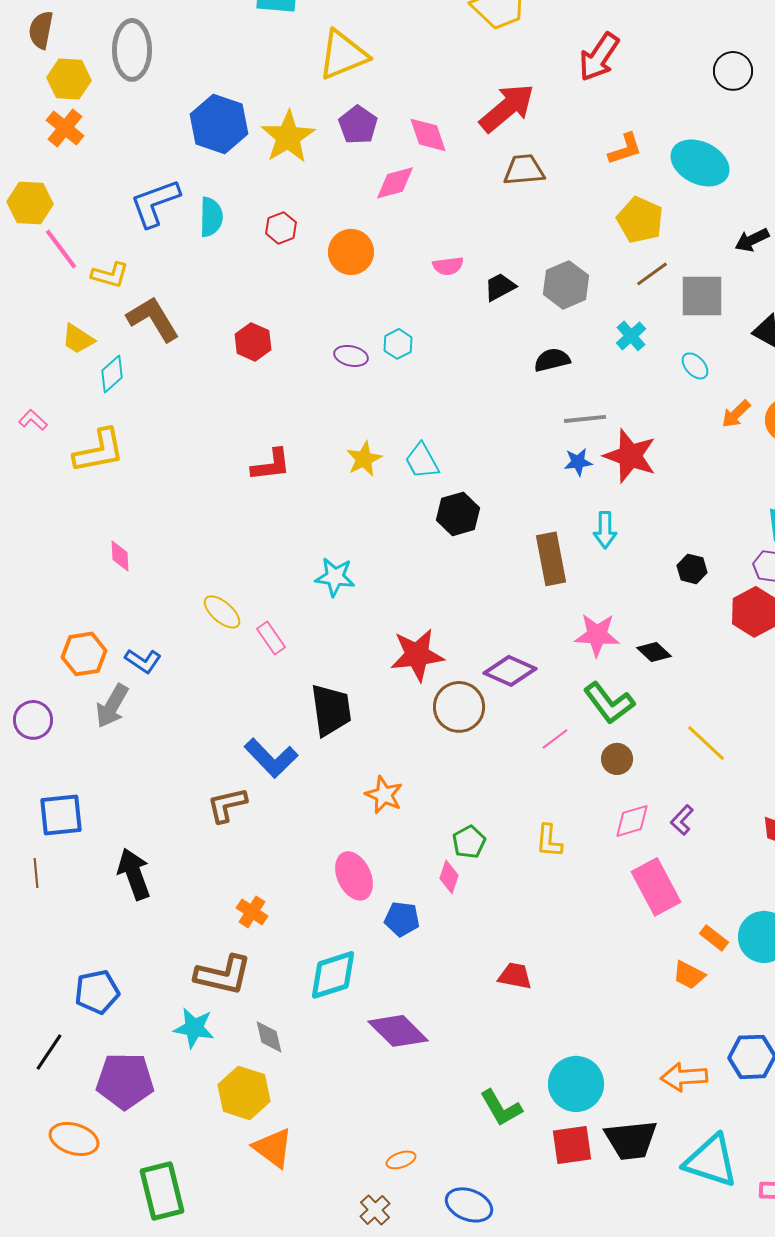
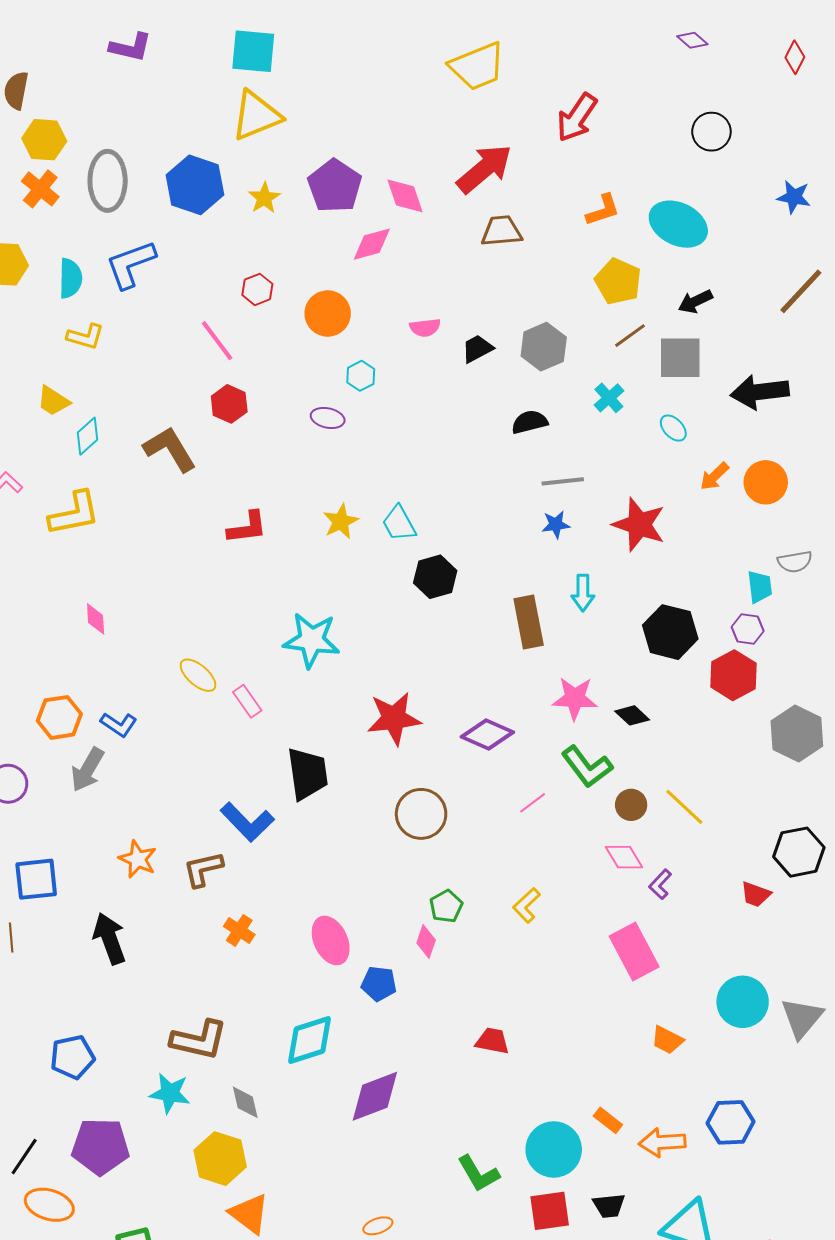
gray ellipse: (132, 50) -> (108, 181), moved
yellow triangle: (343, 55) -> (256, 116), moved
purple pentagon: (358, 125) -> (335, 186), size x1.4
yellow star: (288, 137) -> (264, 198), size x0.6
cyan semicircle: (211, 217) -> (70, 278), moved
black arrow: (752, 240) -> (695, 301), moved
pink line: (61, 249) -> (217, 341), moved
brown L-shape: (153, 319) -> (170, 449), moved
cyan hexagon: (398, 344) -> (361, 376), moved
red star: (630, 456) -> (639, 525), moved
black hexagon: (692, 569) -> (670, 632), size x1.8
cyan star: (335, 577) -> (312, 640), size x1.4
brown circle: (459, 707) -> (421, 814), moved
brown circle: (617, 759) -> (631, 805), moved
orange star: (384, 795) -> (138, 859), moved
pink diamond: (632, 821) -> (624, 857), moved, turned 75
yellow L-shape: (549, 841) -> (527, 905), turned 42
orange cross: (252, 912) -> (239, 930), moved
orange rectangle: (714, 938) -> (608, 1120), moved
purple diamond: (398, 1031) -> (375, 1096), turned -66
black line: (49, 1052) -> (24, 1157), moved
black trapezoid: (631, 1140) -> (609, 1206), size x0.6

